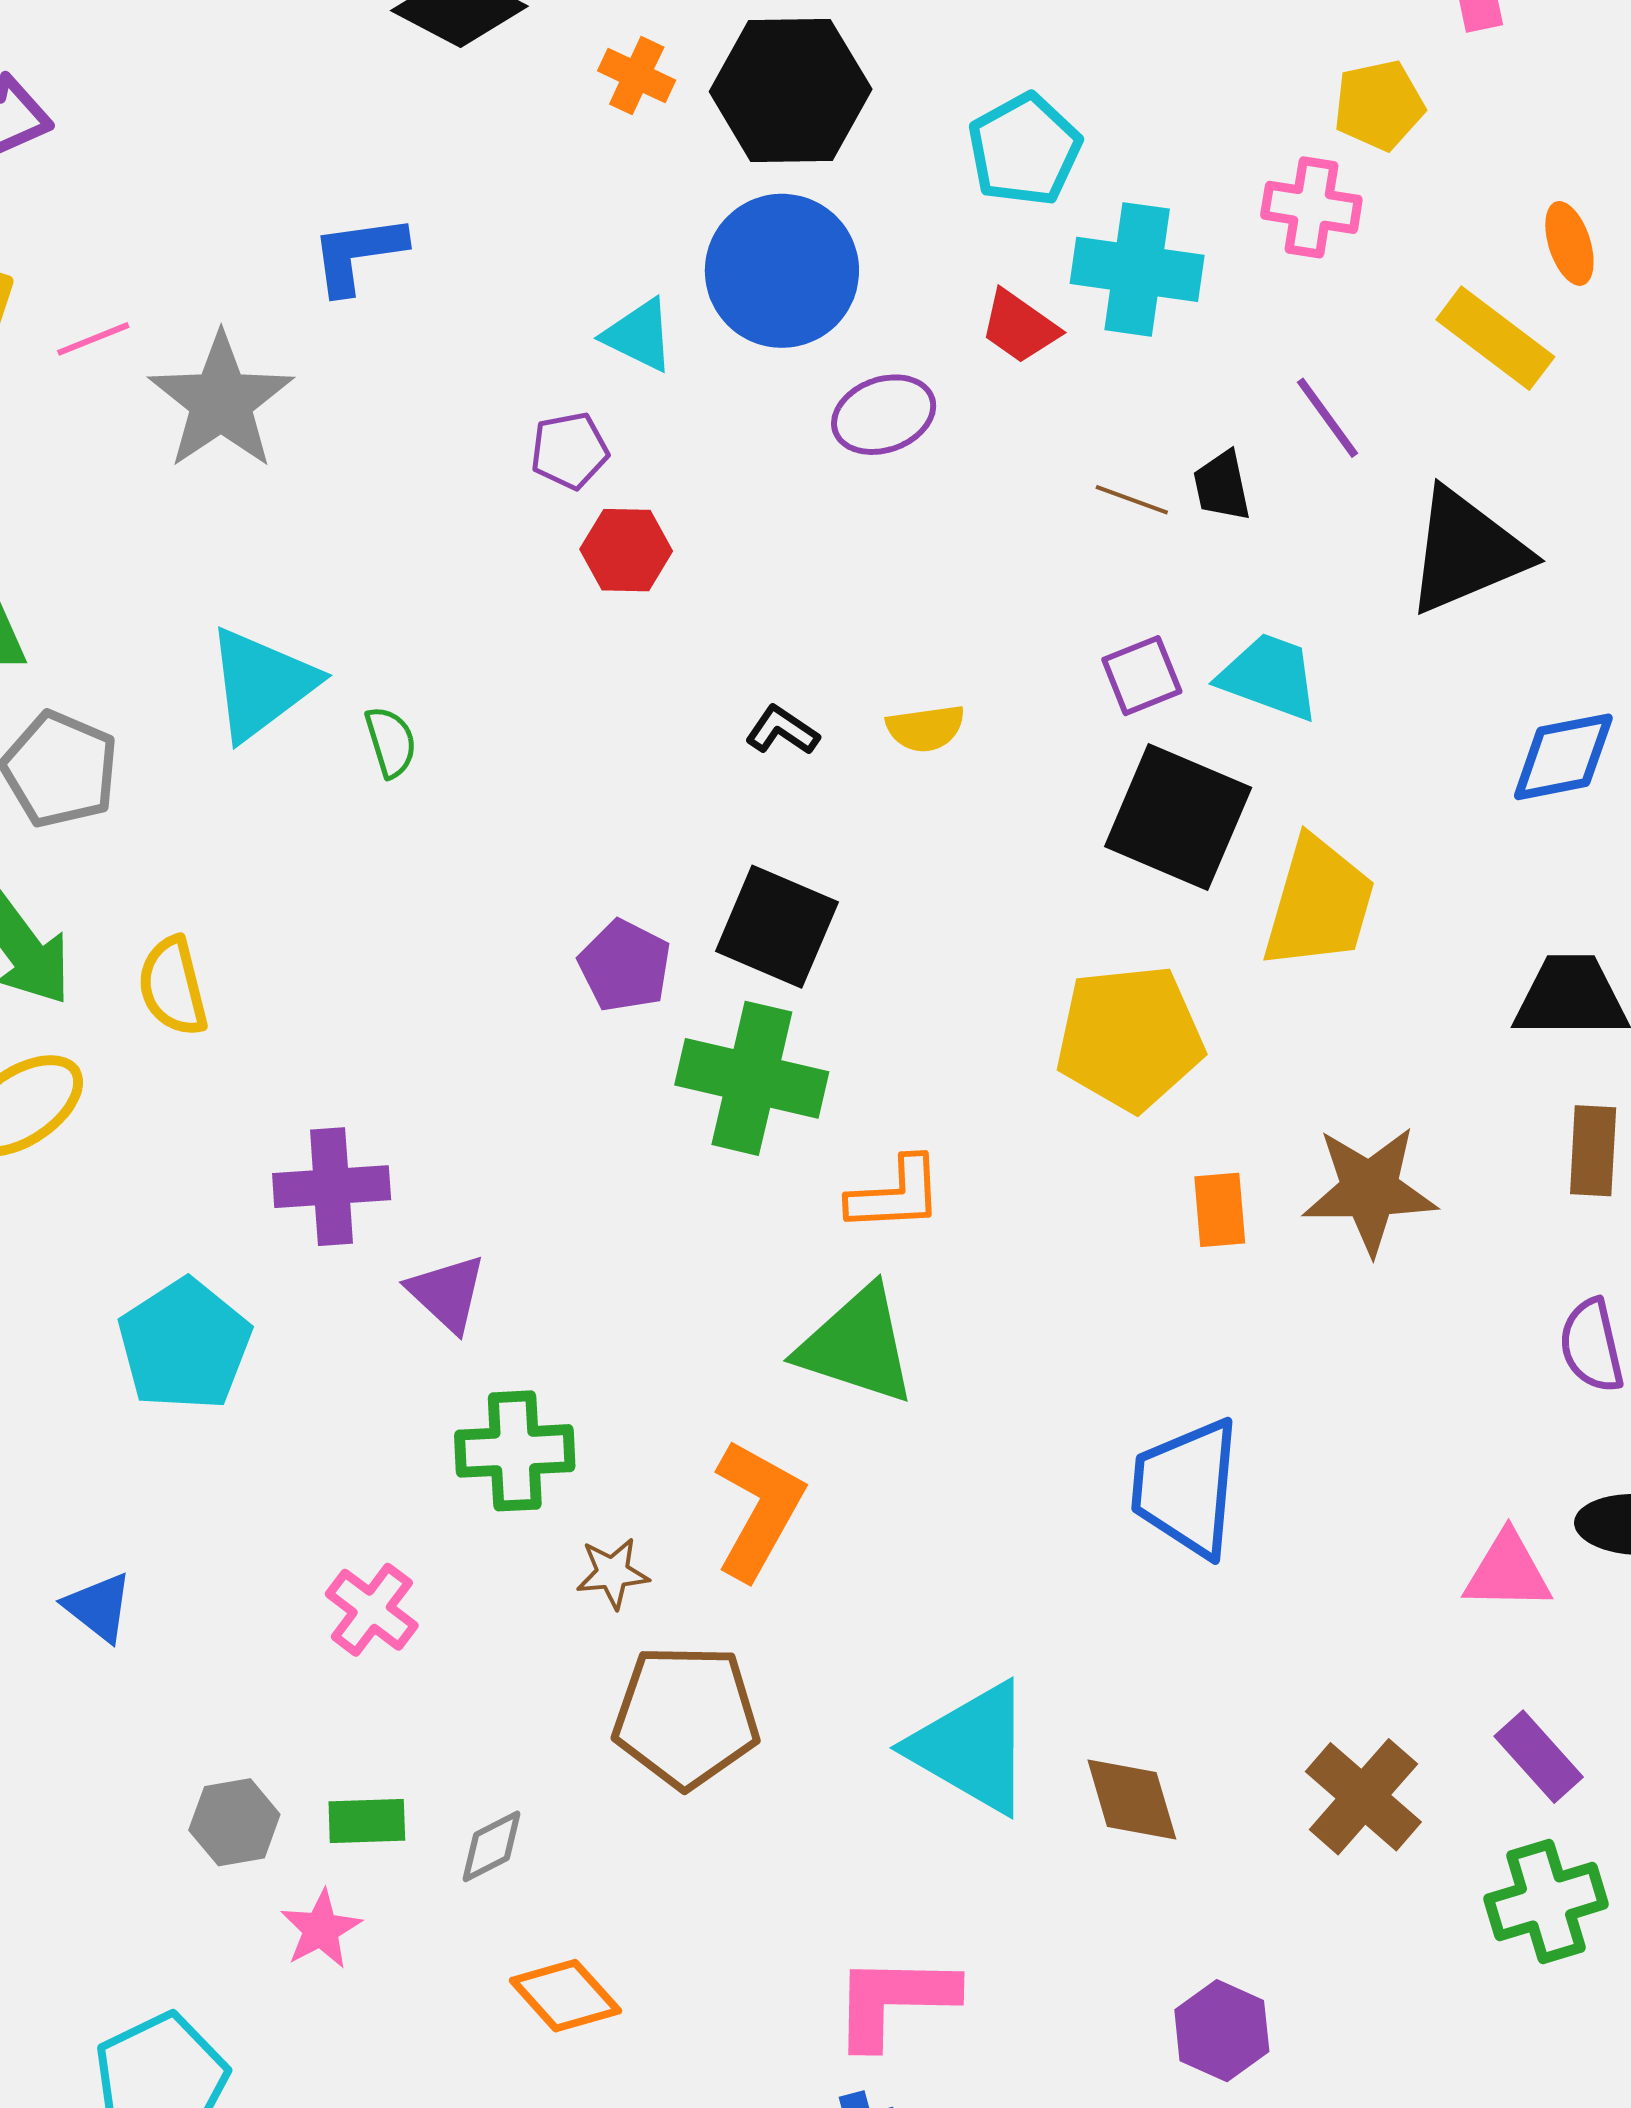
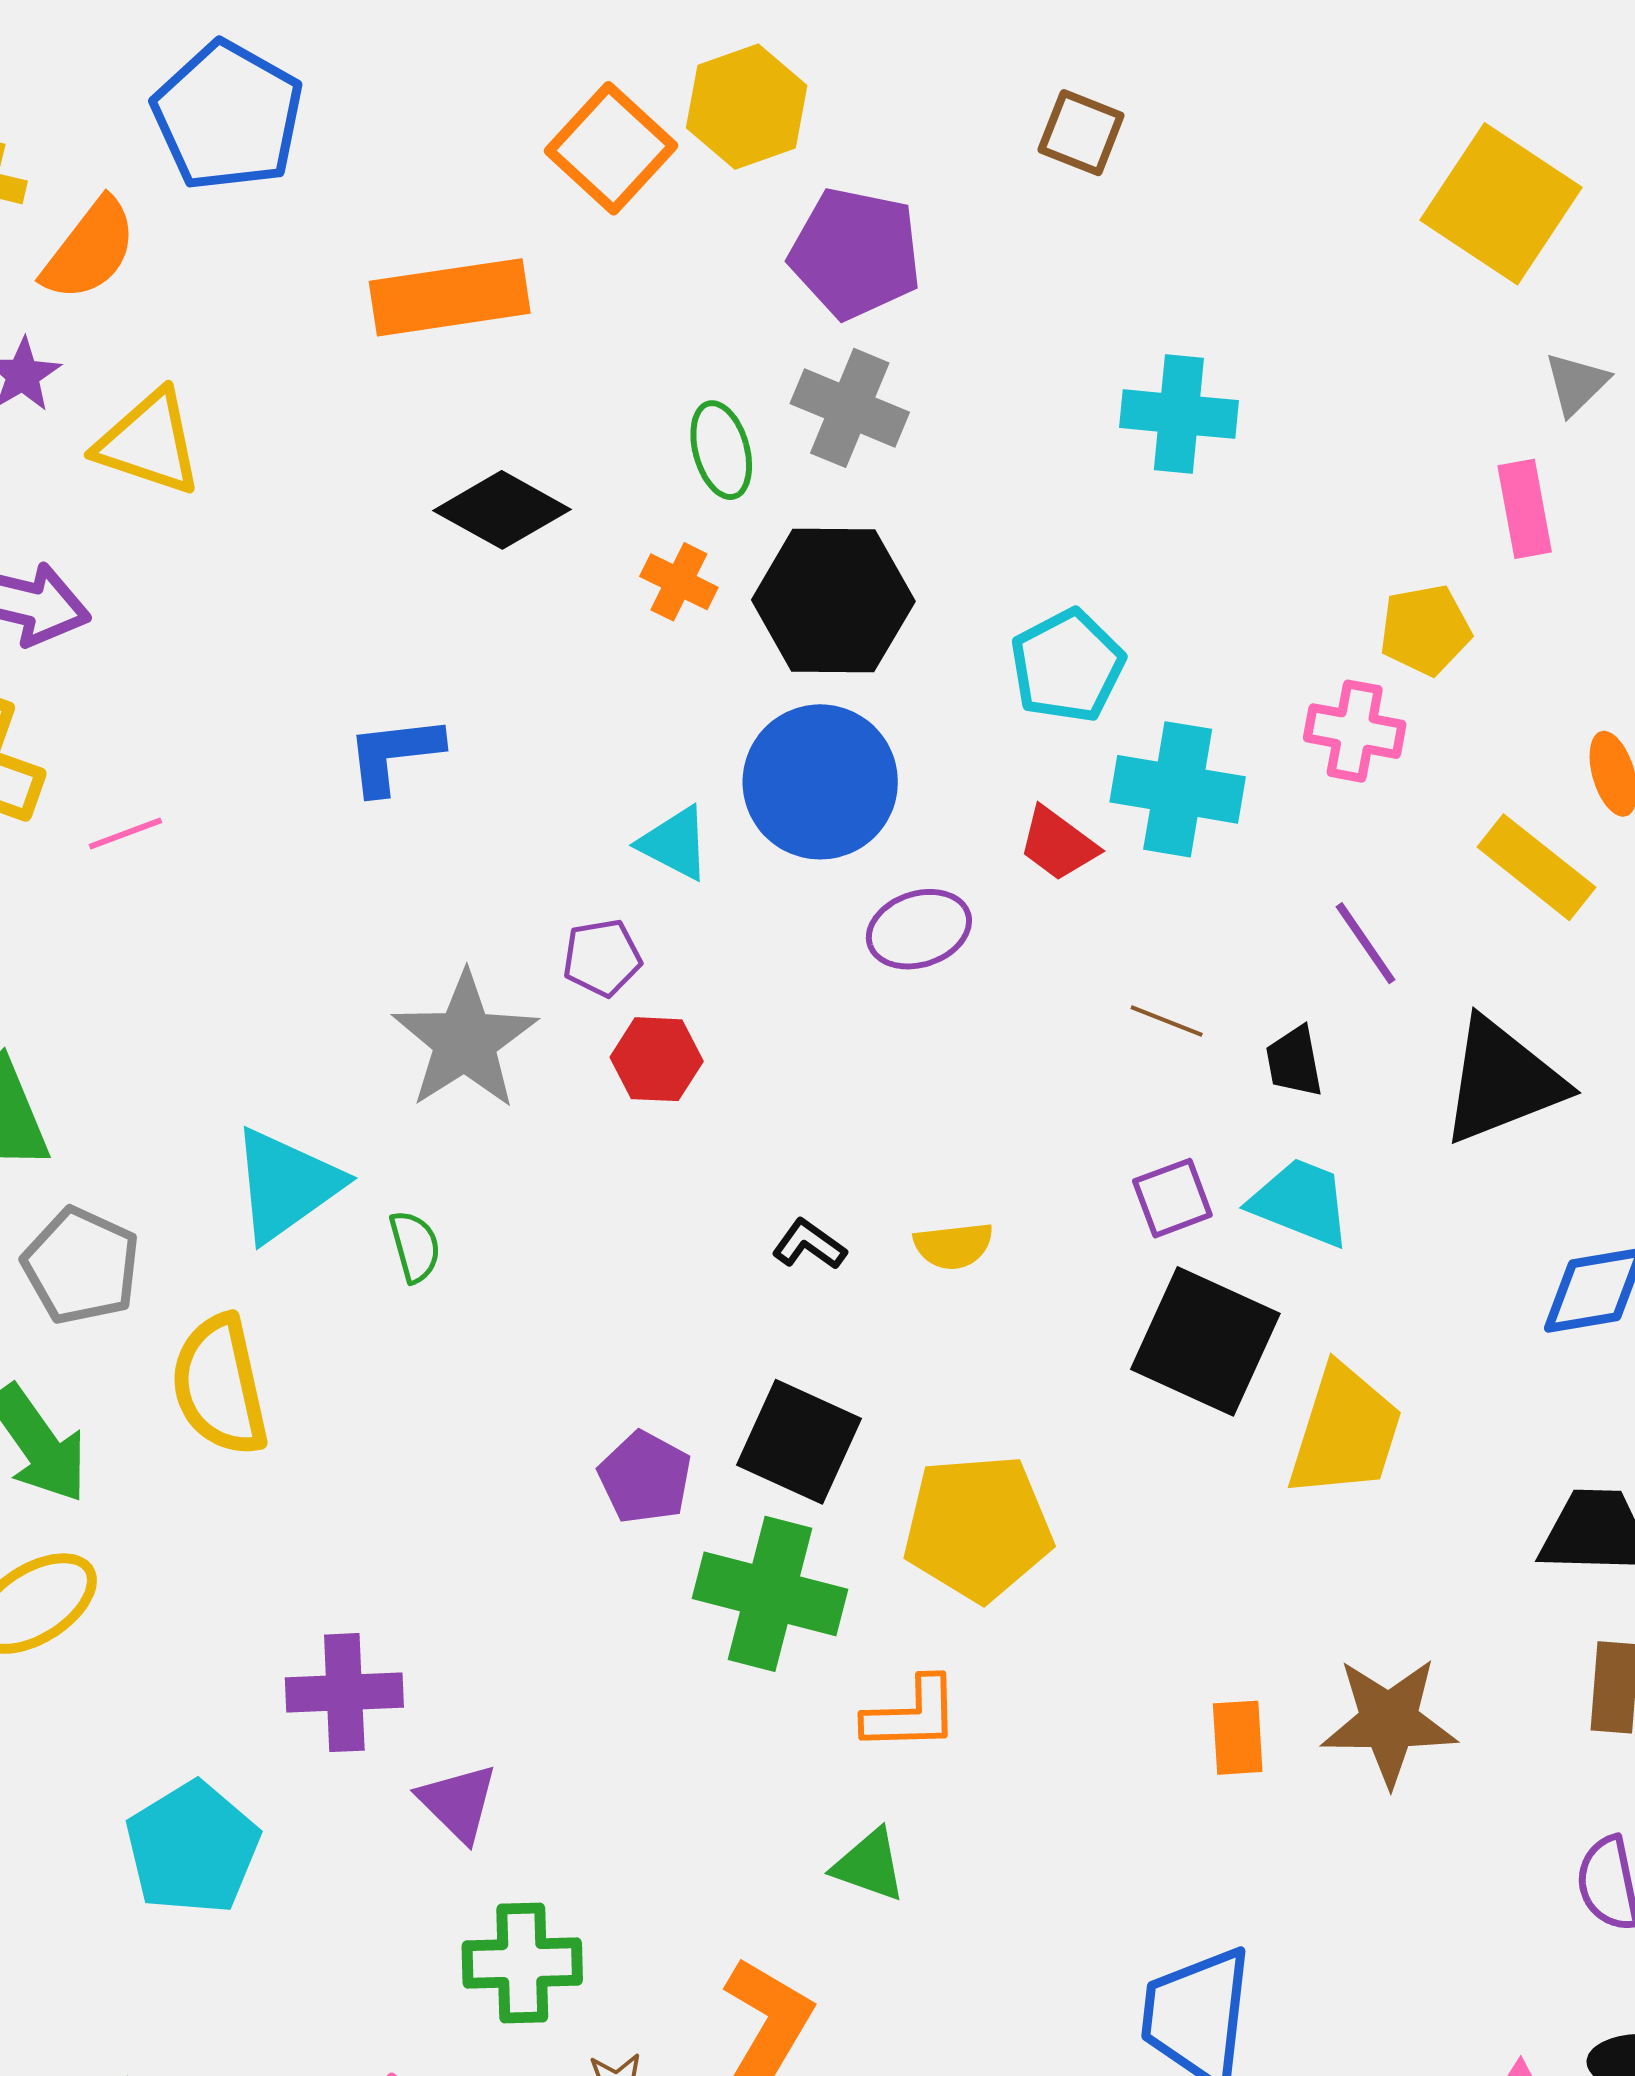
gray star: (221, 401) -> (465, 1041), moved
black trapezoid: (1222, 486) -> (1294, 1062), moved
yellow semicircle: (173, 986) -> (220, 1385), moved, size x1.4
yellow pentagon: (1130, 1038) -> (978, 1528), moved
green triangle: (857, 1345) -> (869, 1865), size x0.6

